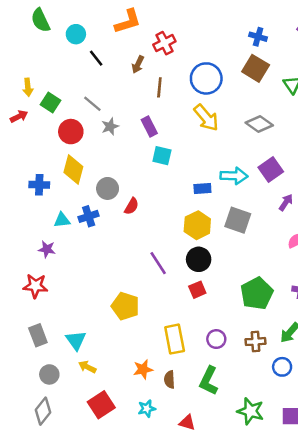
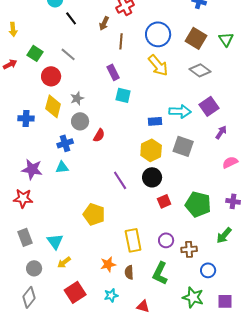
brown square: (256, 68) -> (196, 38), moved
yellow arrow: (28, 87) -> (13, 29), moved
gray star: (110, 127) -> (77, 98), moved
cyan triangle: (62, 220) -> (62, 167), moved
purple star: (47, 249) -> (32, 169), size x1.5
red square: (197, 290) -> (164, 201), moved
green pentagon: (257, 293) -> (198, 204), turned -30
brown cross: (256, 342) -> (189, 249), moved
yellow arrow: (87, 367) -> (64, 262), turned -64
blue circle: (282, 367) -> (208, 270), moved

